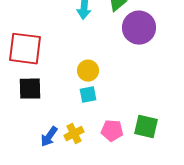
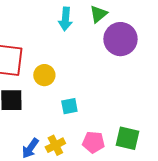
yellow circle: (88, 71) -> (44, 75), moved

